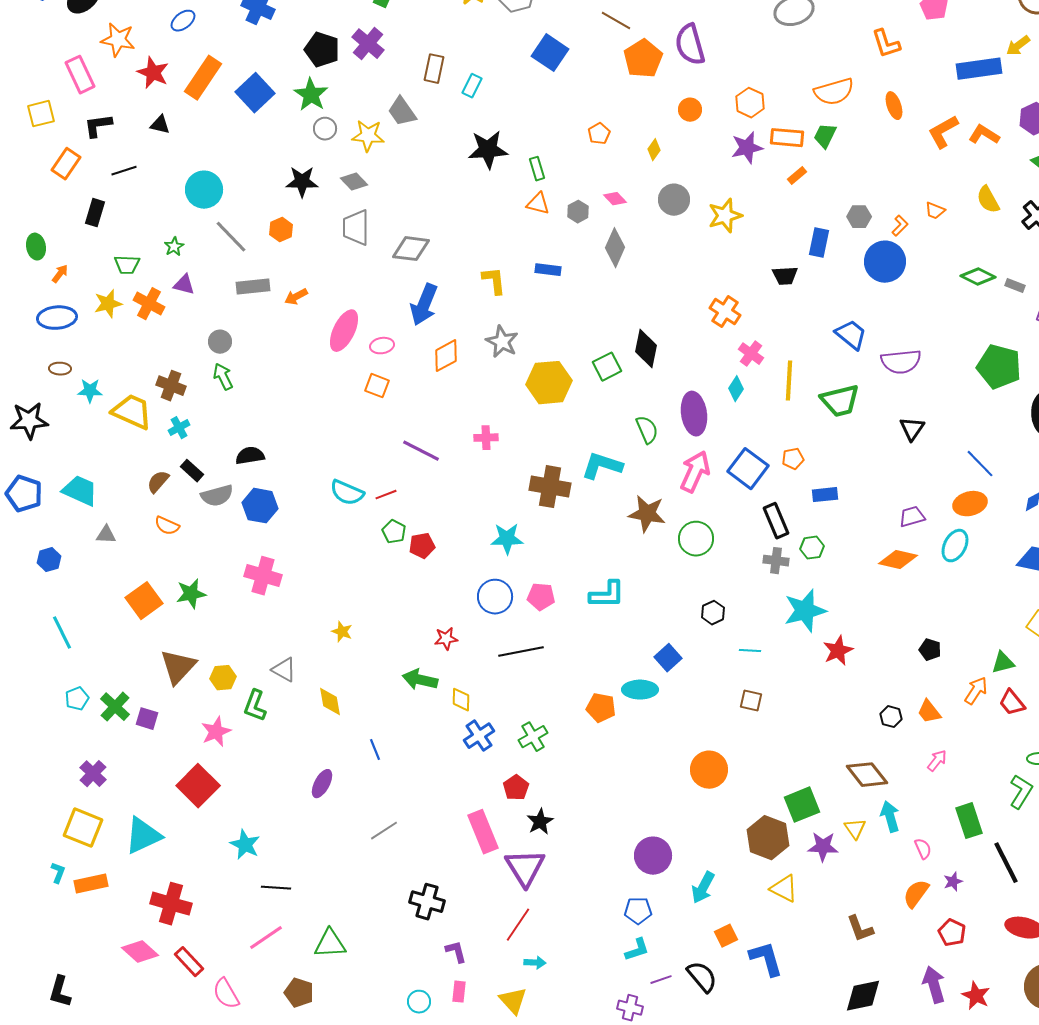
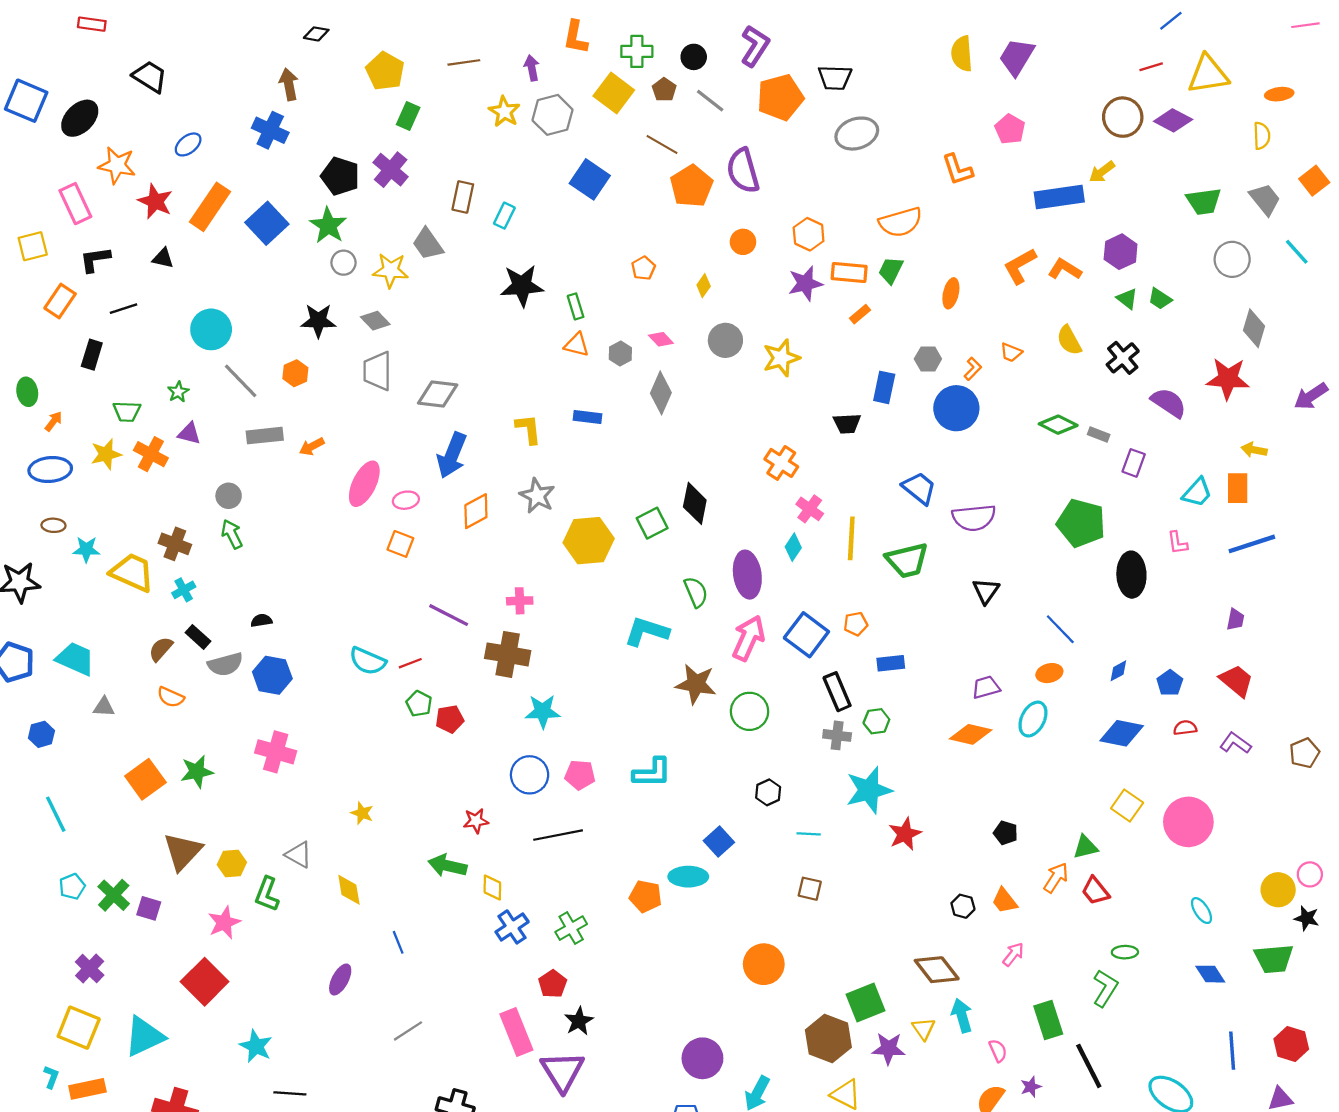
orange ellipse: (894, 106) -> (951, 293), moved, turned 32
black semicircle: (250, 456) -> (261, 621), size x0.7
brown cross: (550, 487) -> (508, 654), moved
orange ellipse: (970, 504) -> (1049, 673), size x0.7

